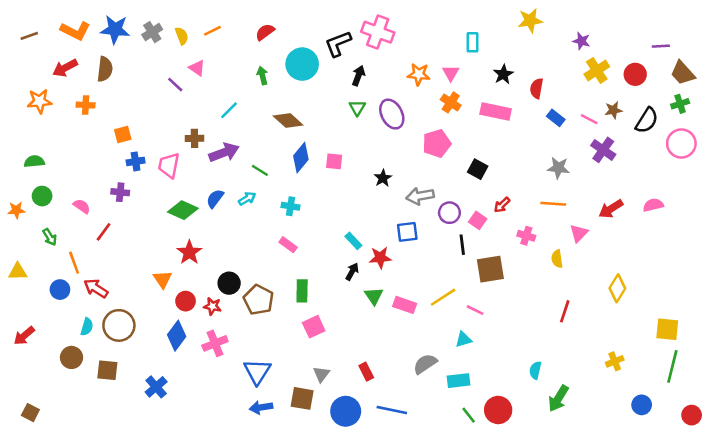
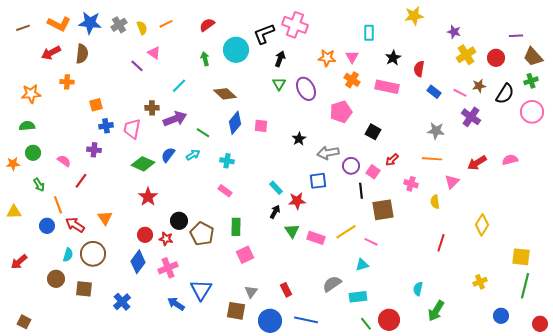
orange star: (39, 101) -> (31, 94), moved
orange triangle: (162, 279) -> (105, 218), moved
blue arrow: (261, 407) -> (176, 304), moved, turned 42

